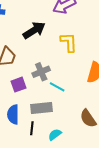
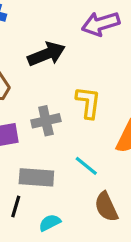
yellow L-shape: (69, 42) -> (88, 102), moved
cyan line: (57, 87) -> (86, 166), moved

